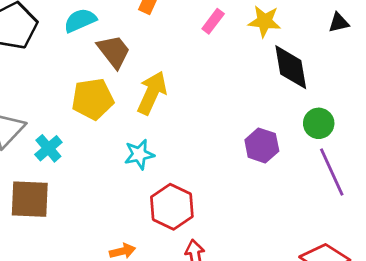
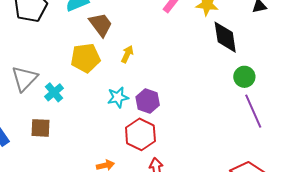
yellow arrow: (152, 93) -> (127, 54), size x0.6
purple hexagon: (262, 145) -> (148, 101), moved
brown square: (30, 199) -> (40, 128), size x0.7

